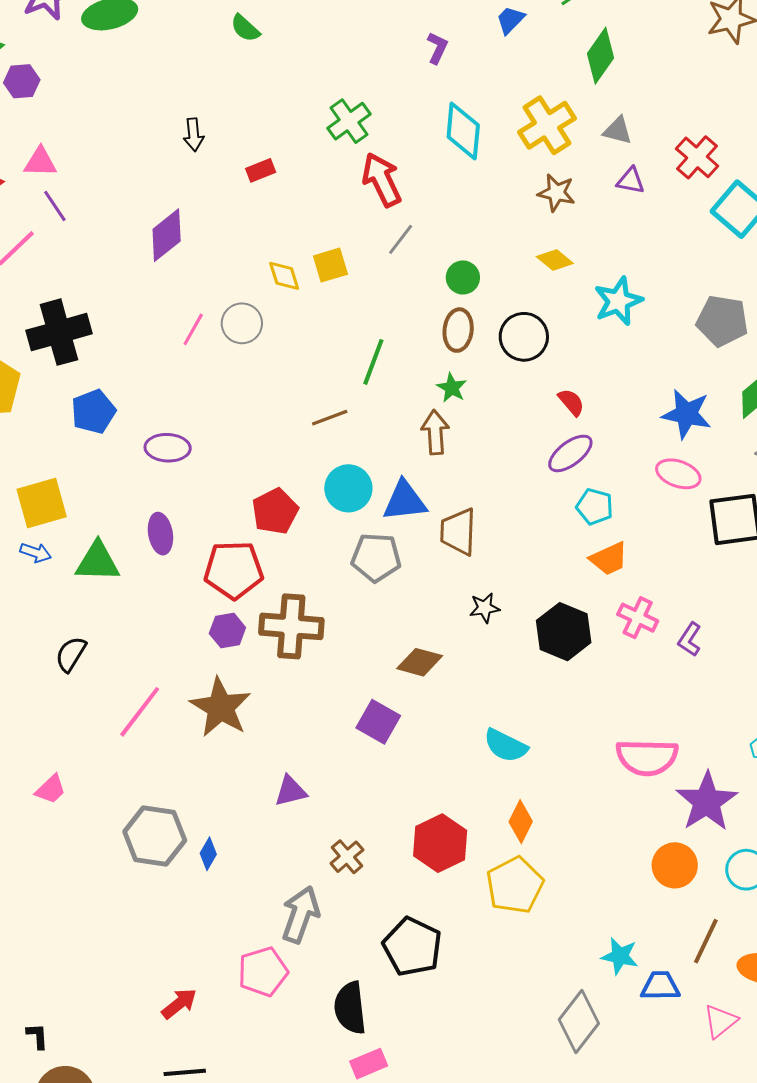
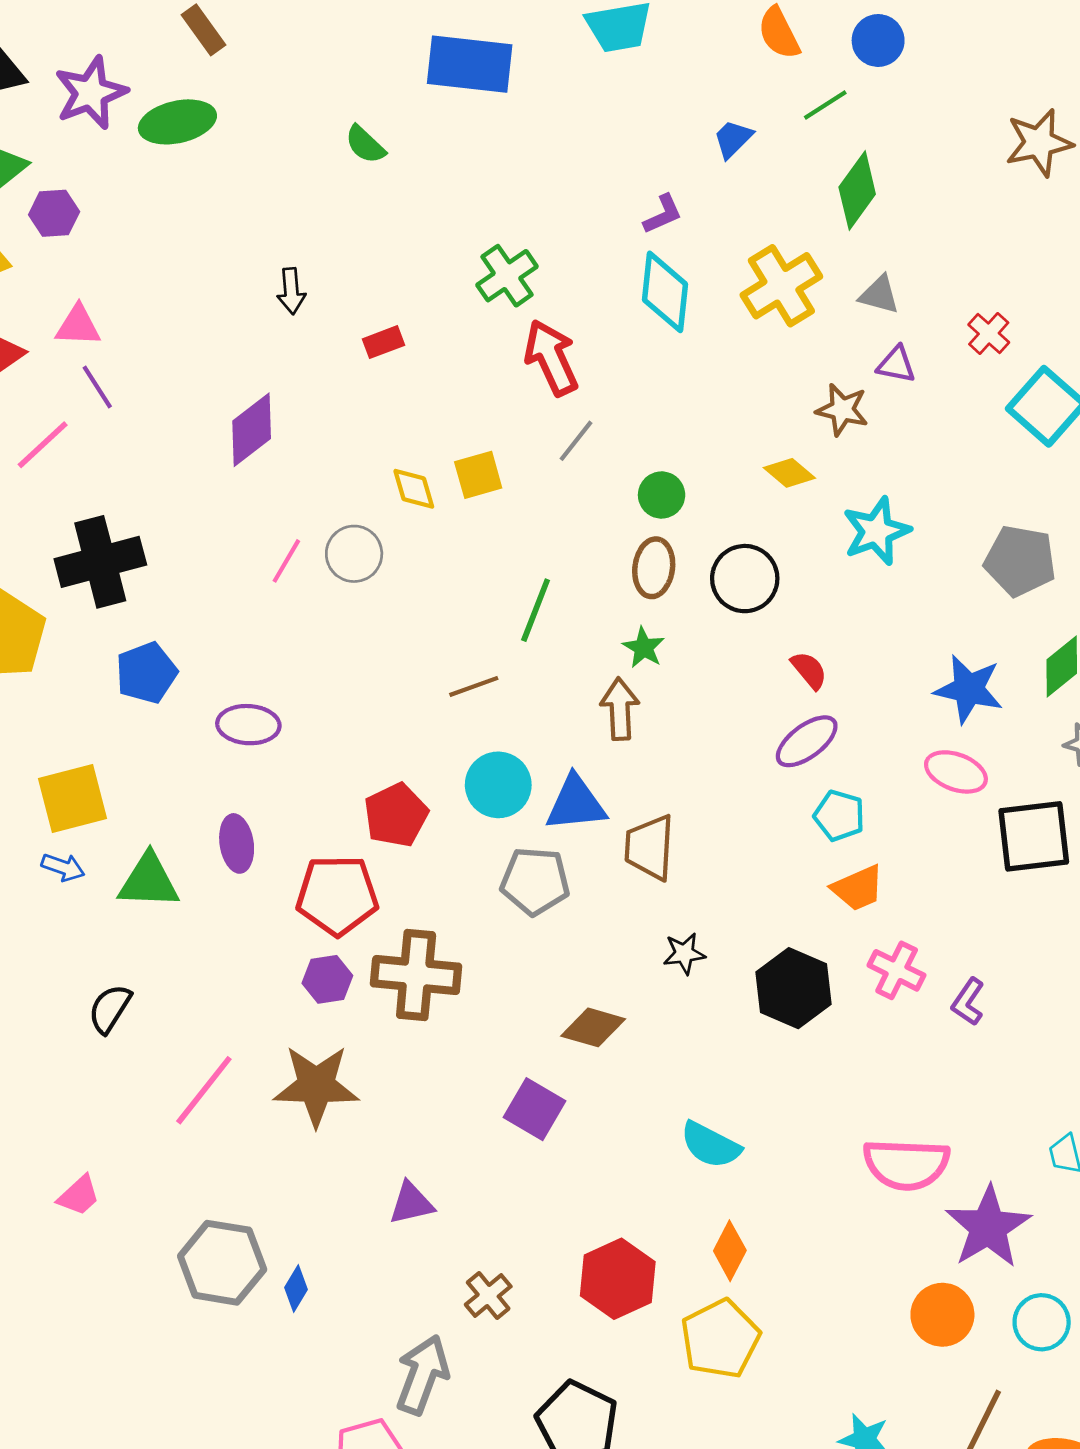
purple L-shape: (437, 48) -> (663, 214), moved, turned 40
red cross: (697, 157) -> (989, 333), size x0.7
brown star: (556, 193) -> (842, 410), moved
brown star: (221, 707) -> (316, 1086), turned -30

